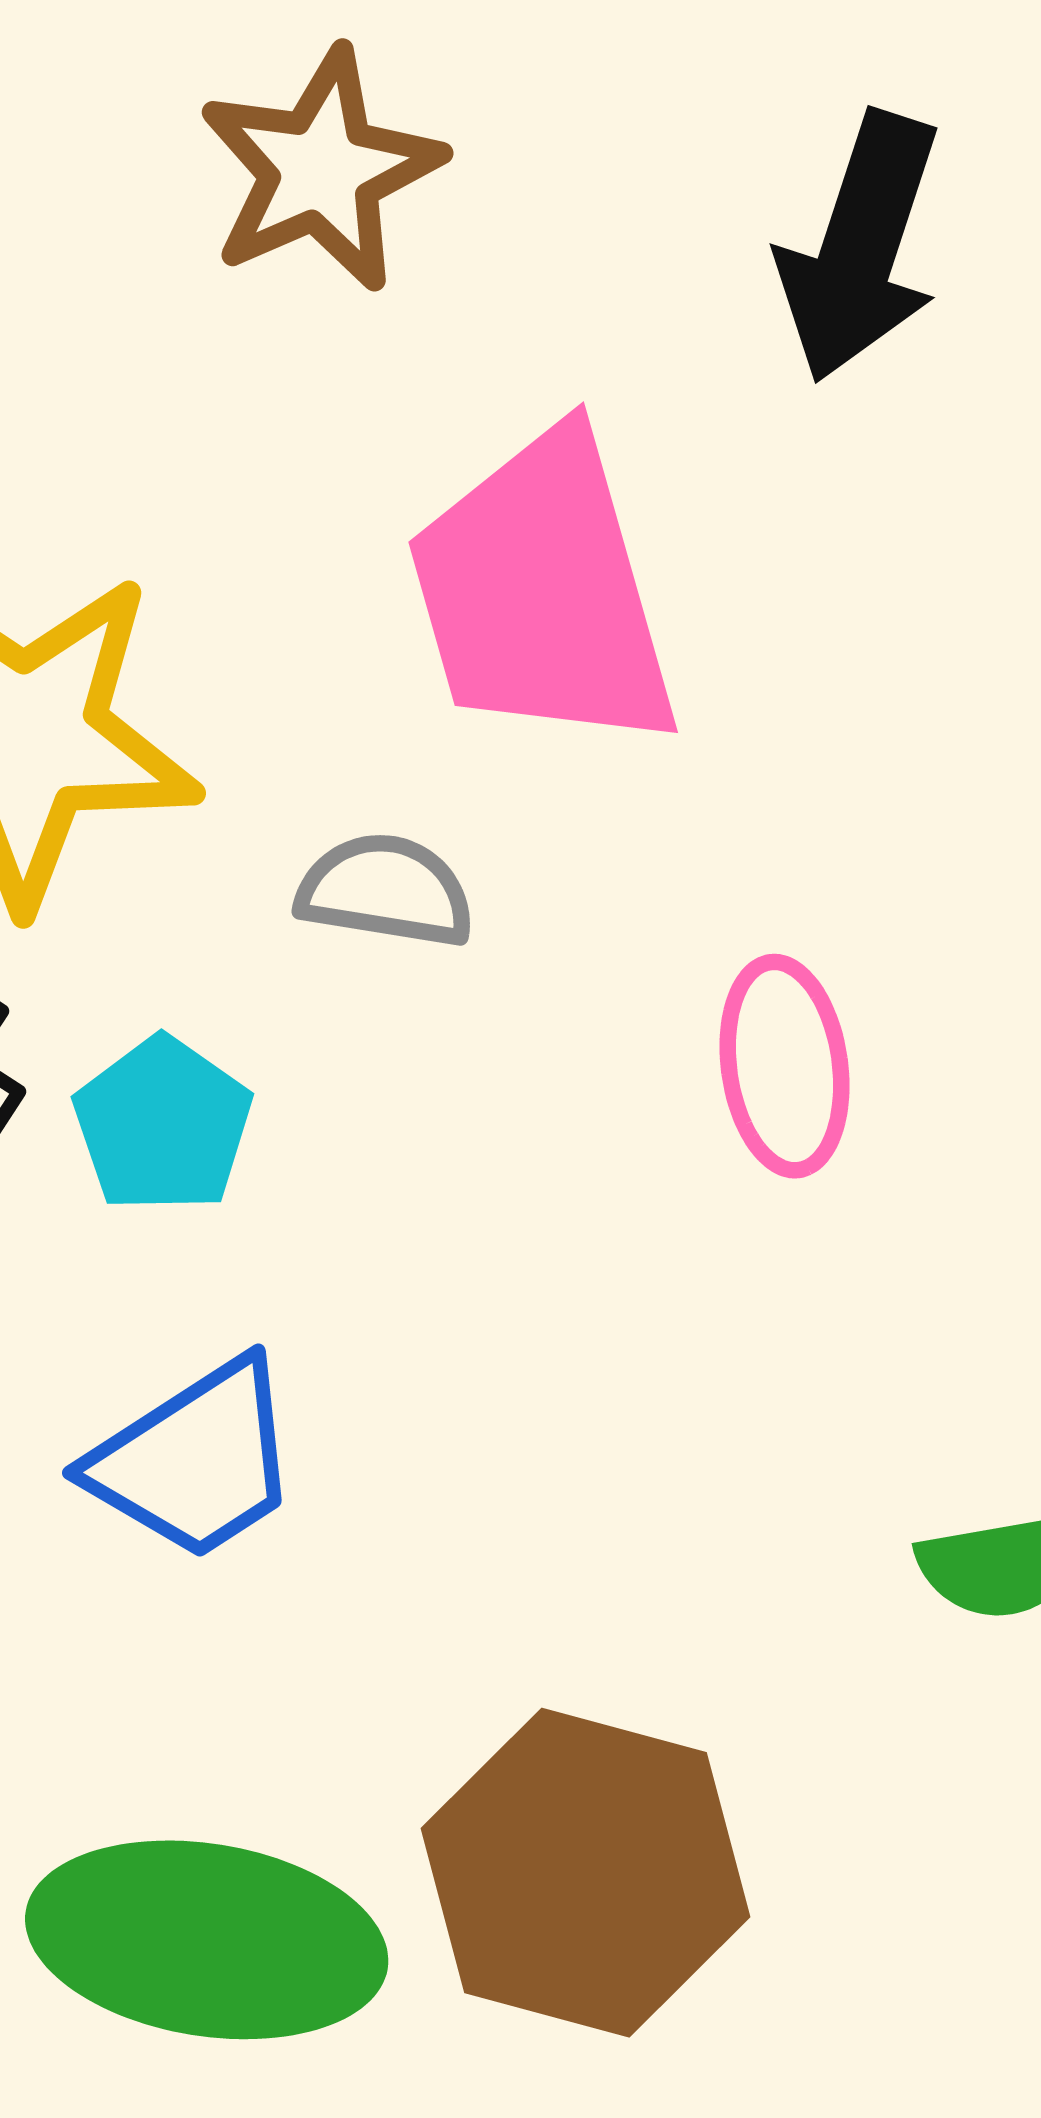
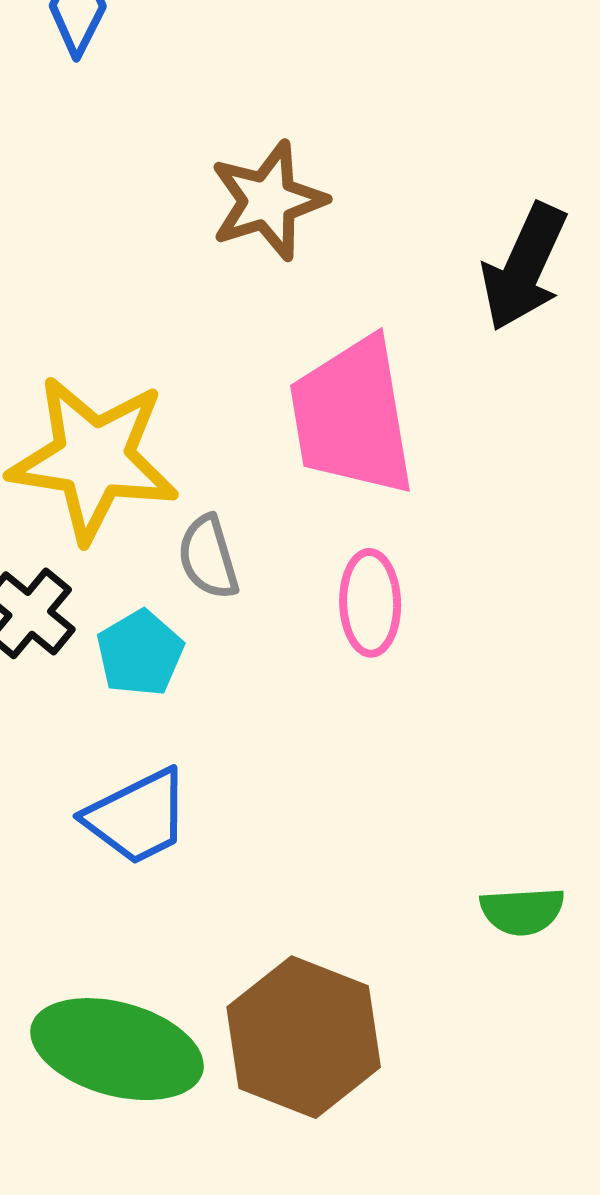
gray semicircle: (386, 890) -> (208, 557), moved, turned -122
pink ellipse: (784, 1066) -> (370, 603), moved

